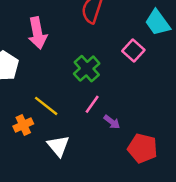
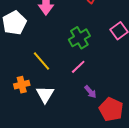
purple arrow: (112, 122) -> (90, 92), moved
orange cross: (23, 125) -> (22, 85), moved

